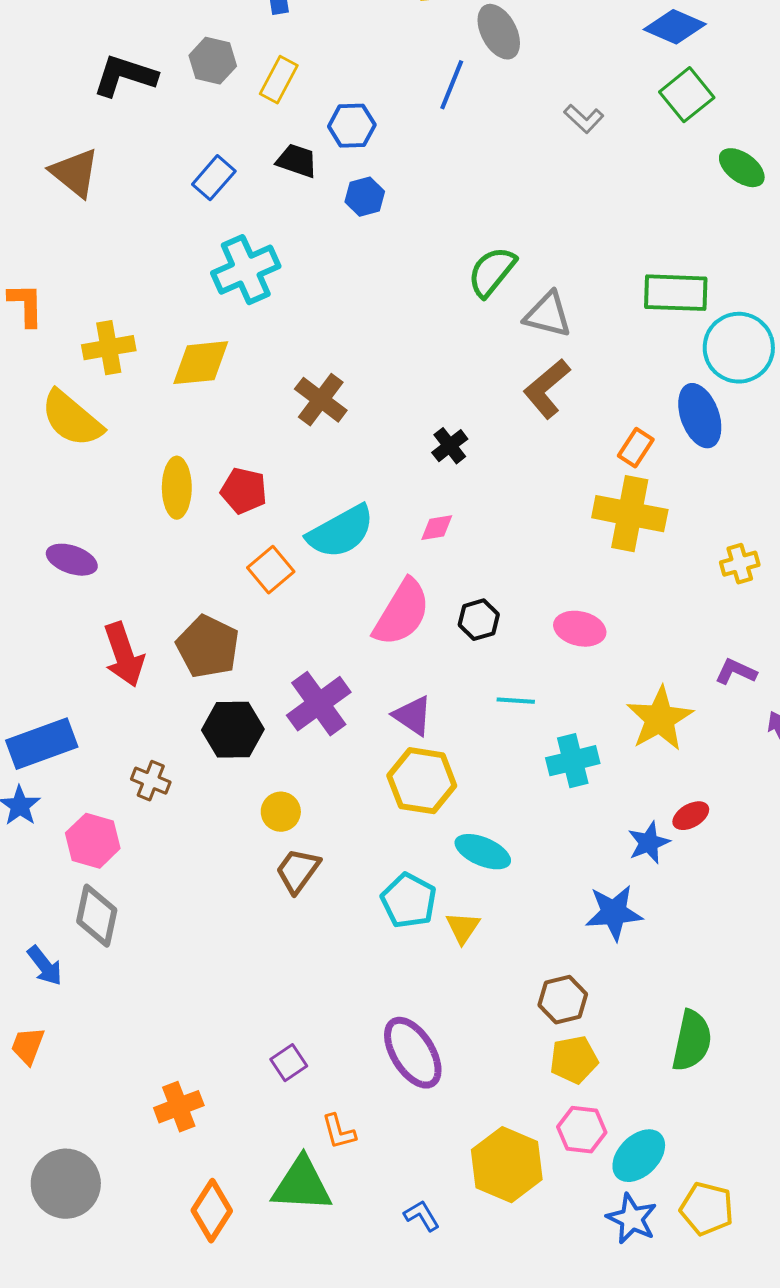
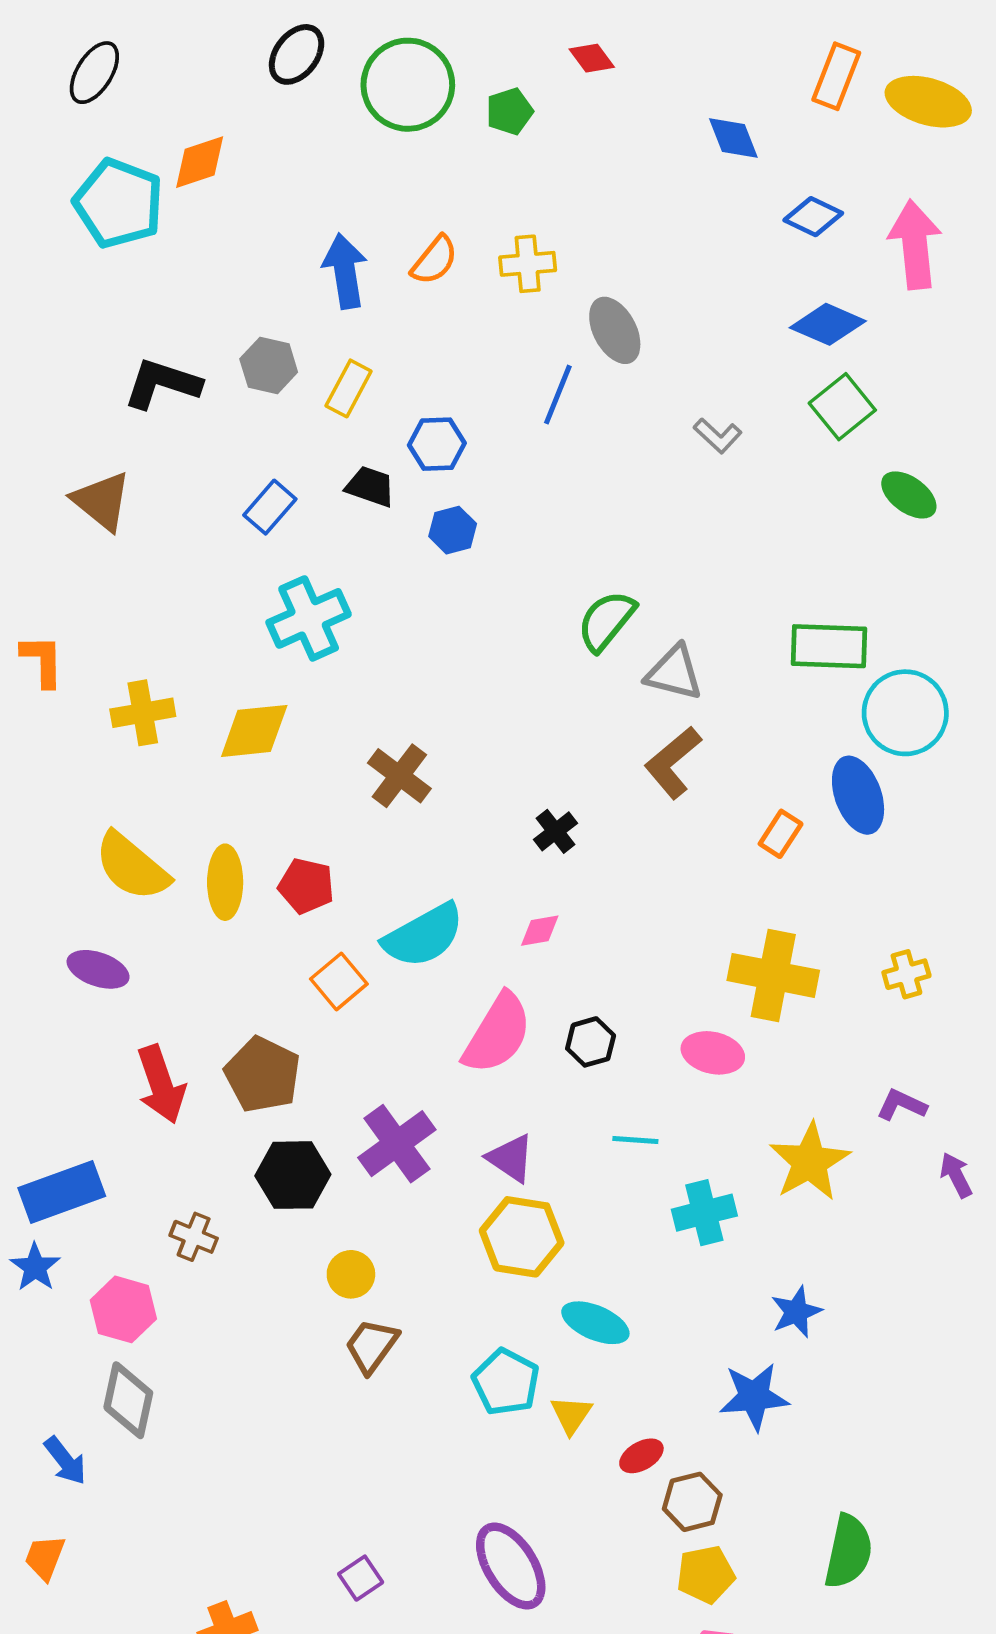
yellow semicircle: (72, 419) -> (132, 866), moved
yellow cross: (630, 514) -> (773, 975), moved
red ellipse: (691, 816) -> (641, 1456), moved

